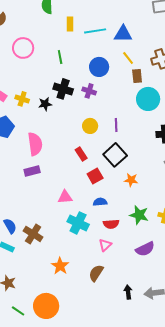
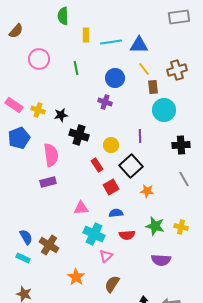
black cross: (63, 89) -> (79, 135), moved
purple line: (116, 125) -> (140, 136), moved
yellow circle: (90, 126) -> (111, 145), moved
pink triangle: (105, 245) -> (106, 256), moved
purple semicircle: (145, 249) -> (161, 260), turned 30

